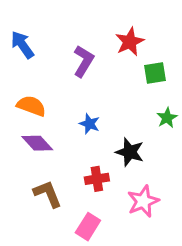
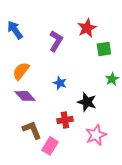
orange semicircle: (31, 106) -> (21, 71), turned -72
pink rectangle: (88, 227) -> (50, 146), moved

